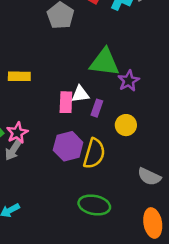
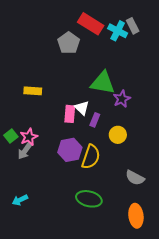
white triangle: (80, 94) -> (82, 108), turned 49

